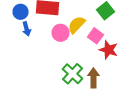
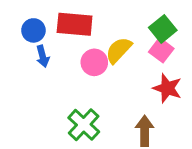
pink square: (96, 36) -> (161, 50), moved
green cross: (72, 74) -> (84, 125), moved

